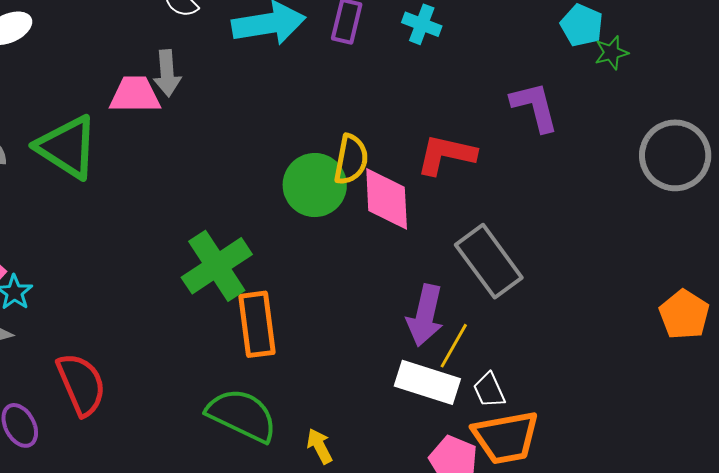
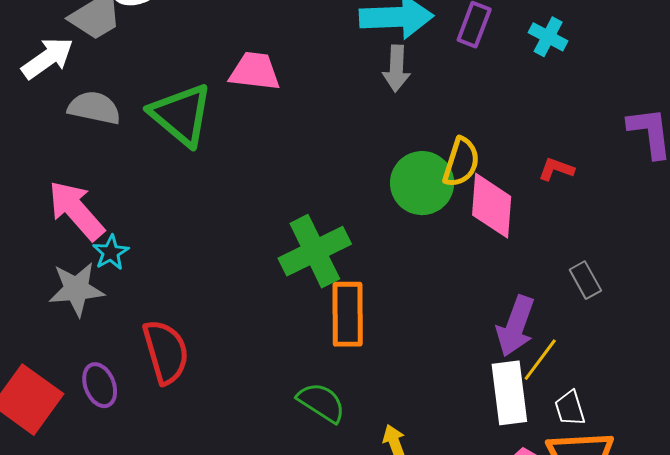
gray arrow: (167, 73) -> (396, 68), moved
red L-shape: (446, 155) -> (556, 169), size x0.6
gray rectangle: (489, 261) -> (585, 280), size x0.5
white rectangle: (427, 382) -> (509, 393), turned 58
green semicircle: (242, 415) -> (321, 402), size x0.7

